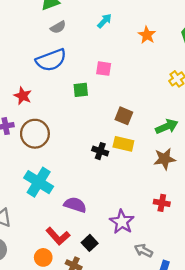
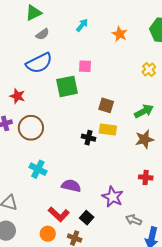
green square: (81, 90) -> (67, 86), size x1.6
cyan cross: (39, 182) -> (38, 169), size x0.7

